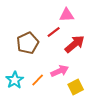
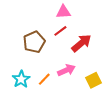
pink triangle: (67, 15) -> (63, 12), moved
yellow square: (76, 87) -> (94, 80), moved

